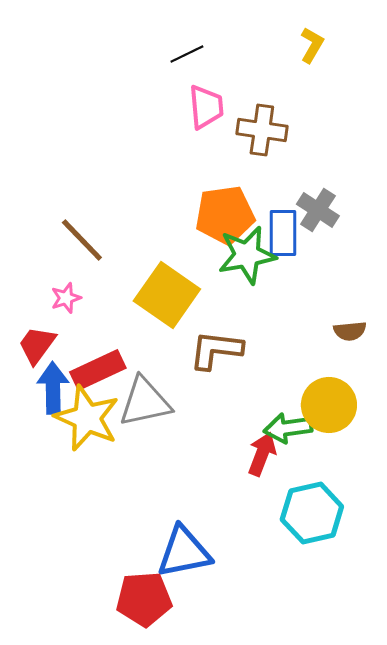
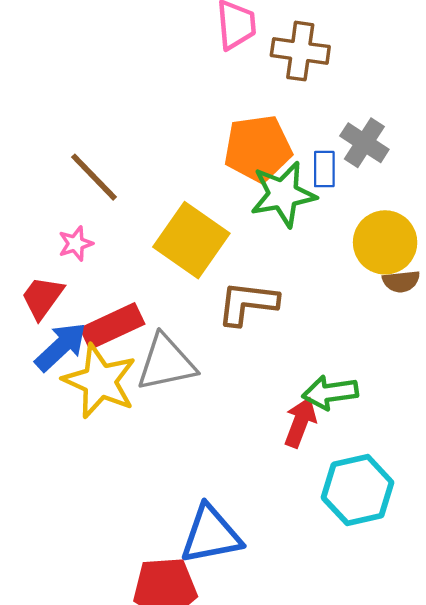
blue rectangle: (283, 233) -> (324, 169), size x0.7
blue arrow: (53, 388) -> (61, 347), turned 48
yellow circle: (329, 405) -> (385, 242), moved

